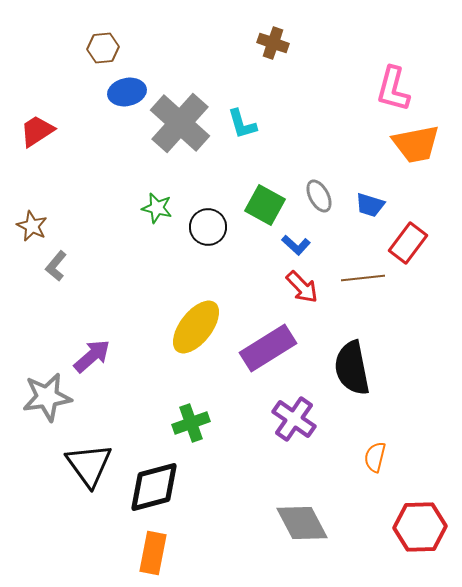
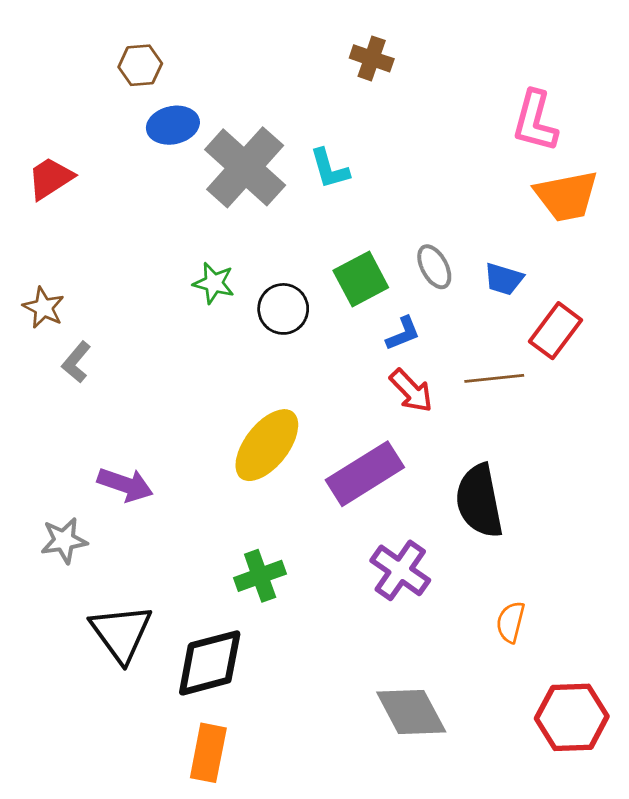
green square: (265, 205) -> (361, 279), turned 33
blue L-shape: (296, 245) -> (403, 333), turned -64
purple arrow: (92, 356) -> (125, 485), turned 60
gray star: (47, 397) -> (64, 540), size x0.7

